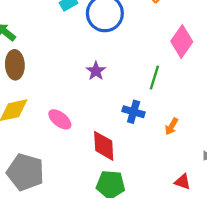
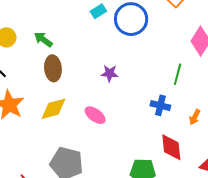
purple star: (96, 71) -> (110, 73), moved, turned -30
red diamond: (104, 146) -> (171, 147), moved

